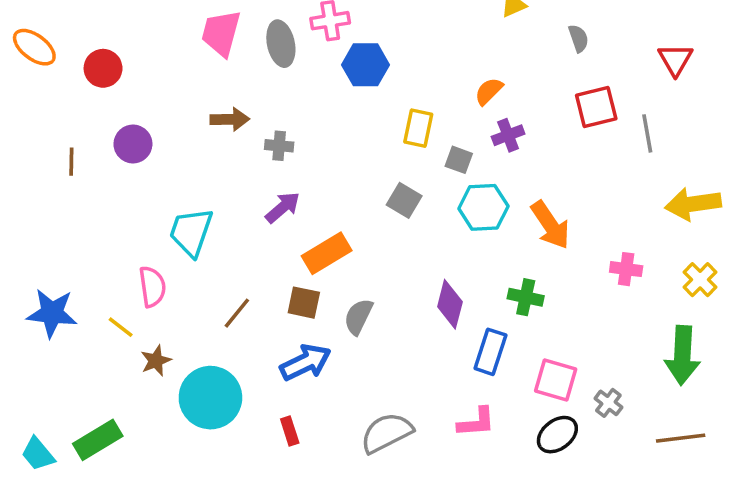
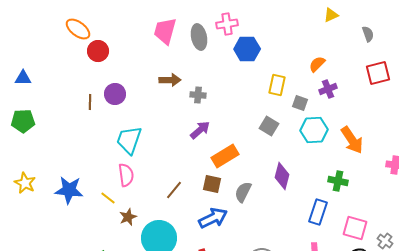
orange ellipse: (34, 47) -> (78, 29), moved
brown line: (71, 162) -> (90, 102), moved
cyan trapezoid: (191, 232) -> (129, 140), moved
purple diamond: (450, 304) -> (282, 176), moved

